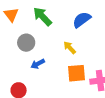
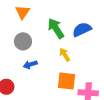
orange triangle: (11, 15) -> (23, 12), moved
green arrow: (42, 16) -> (56, 28), moved

